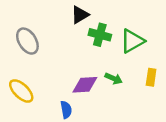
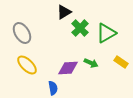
green cross: (100, 35) -> (80, 28), turned 30
yellow rectangle: (151, 77) -> (121, 62), turned -64
yellow ellipse: (21, 91) -> (27, 65), moved

